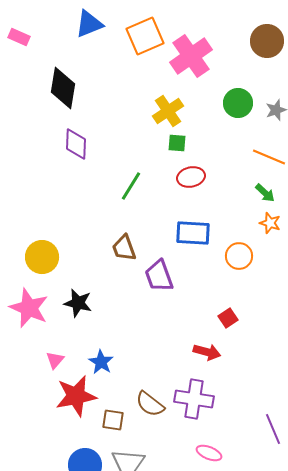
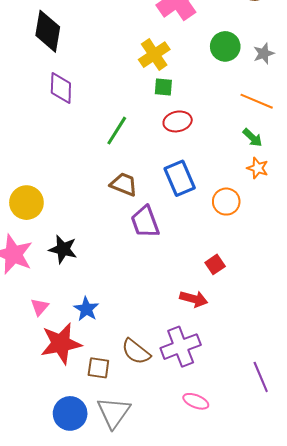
blue rectangle: (193, 233) -> (180, 178), turned 64
brown trapezoid: (124, 248) -> (124, 184), moved, turned 132
purple cross: (194, 399) -> (181, 347), turned -30

